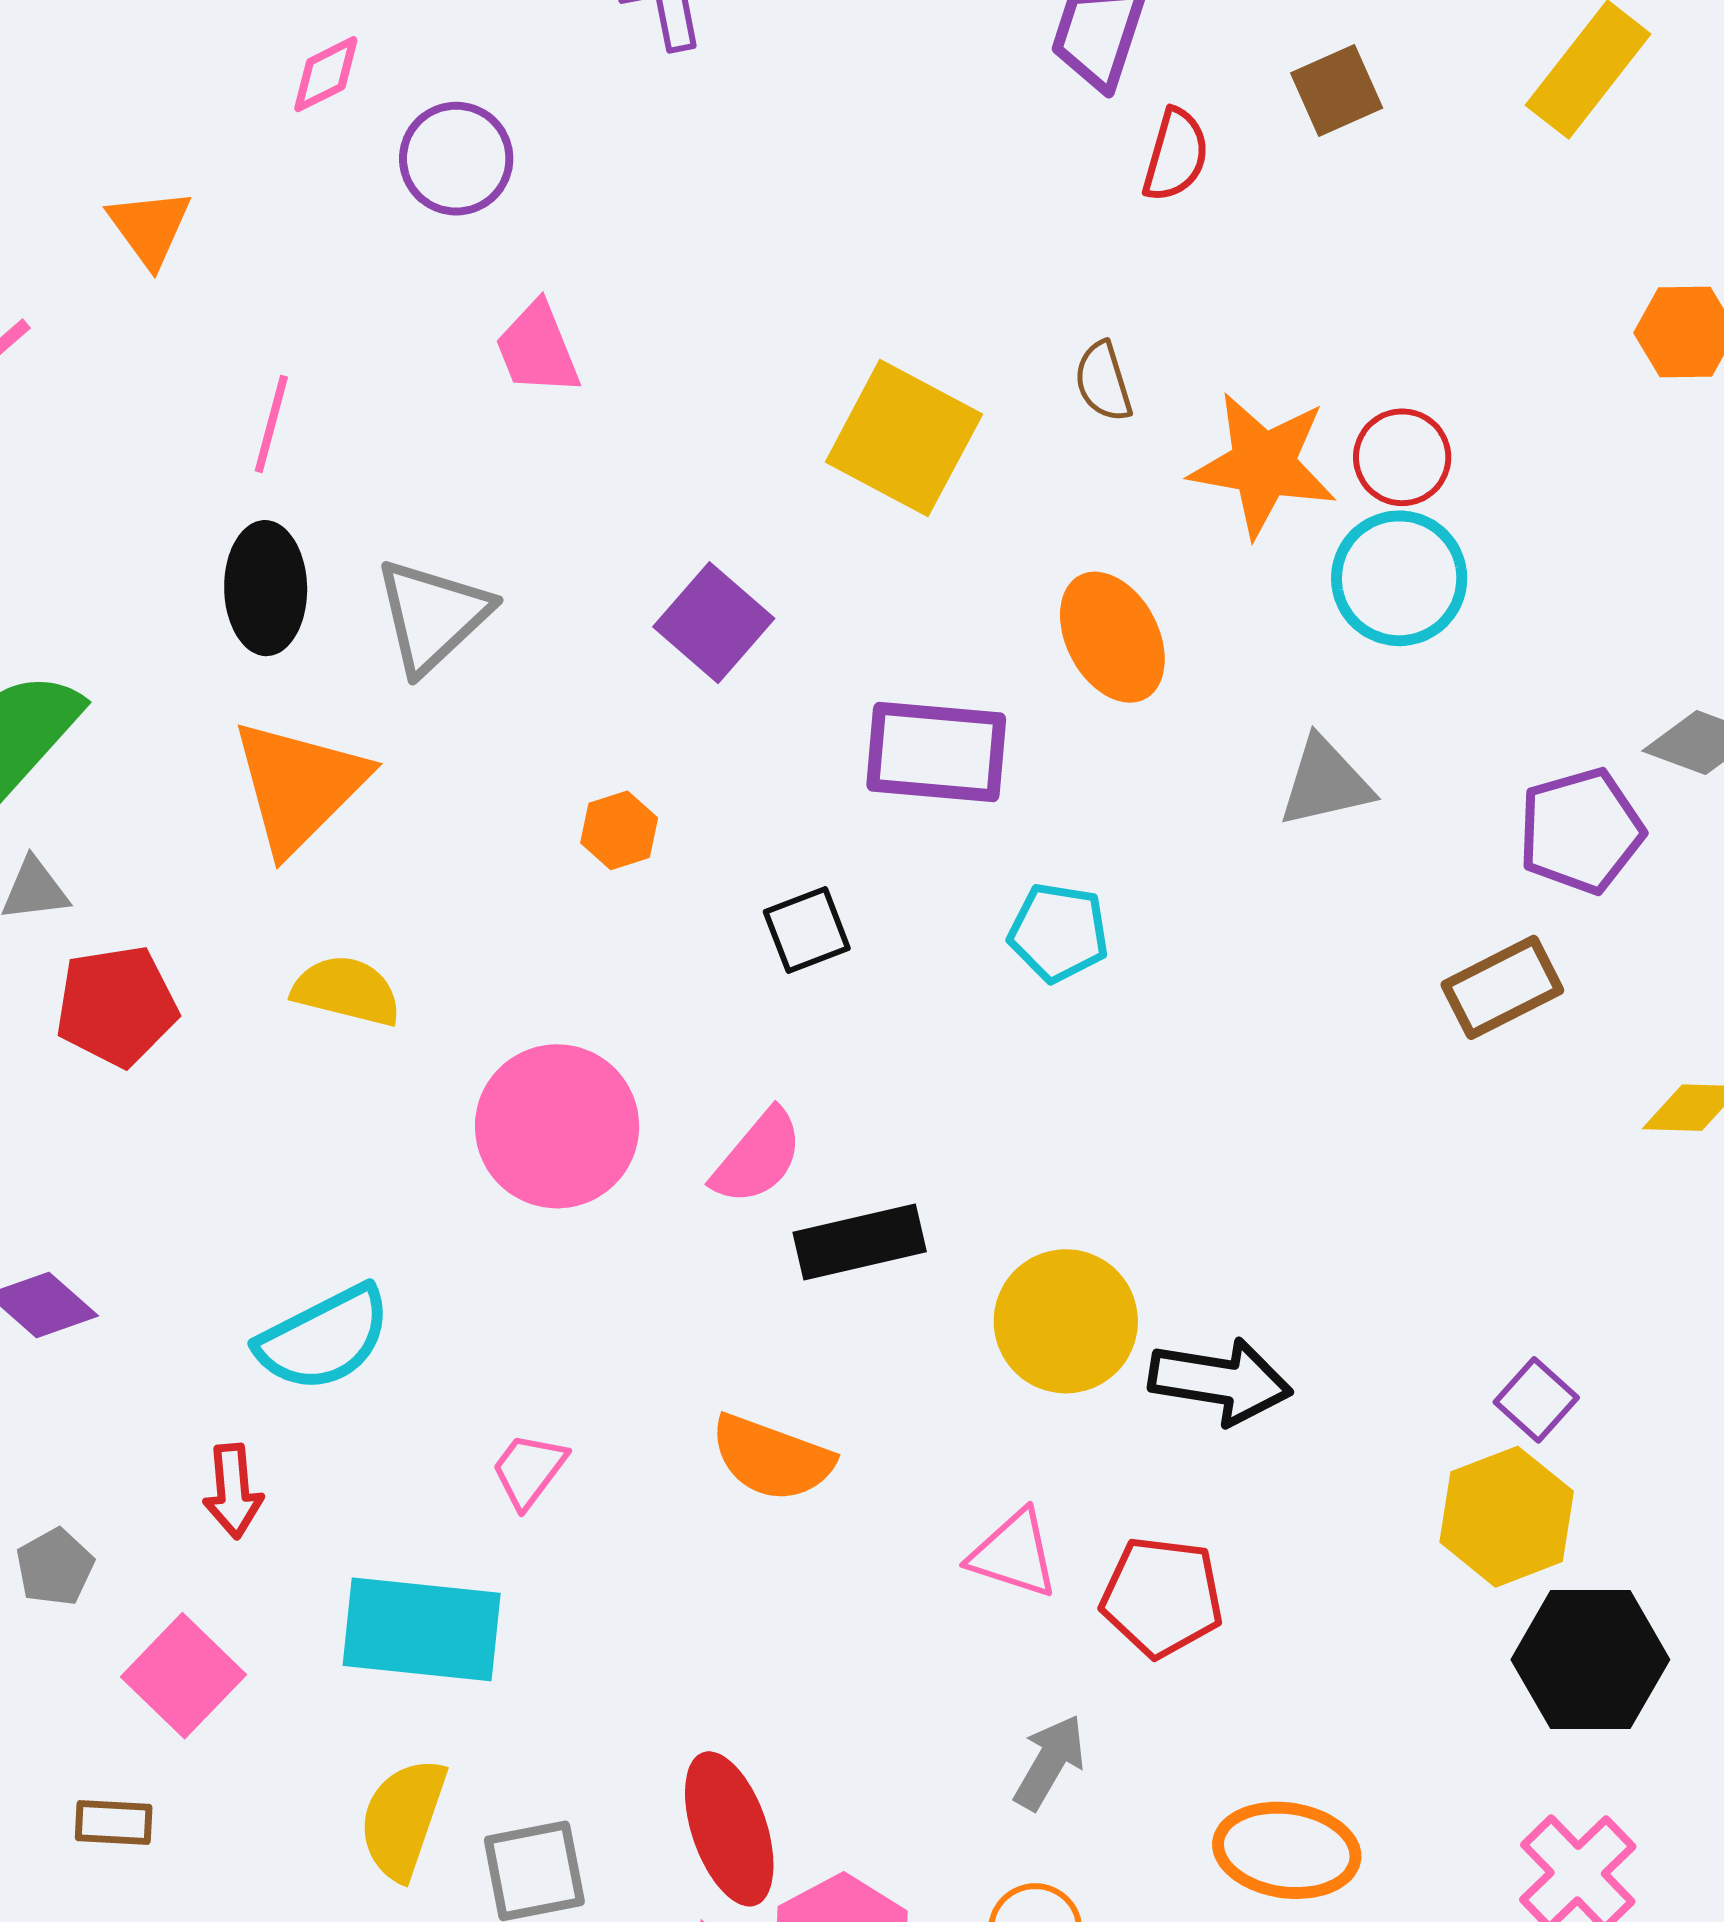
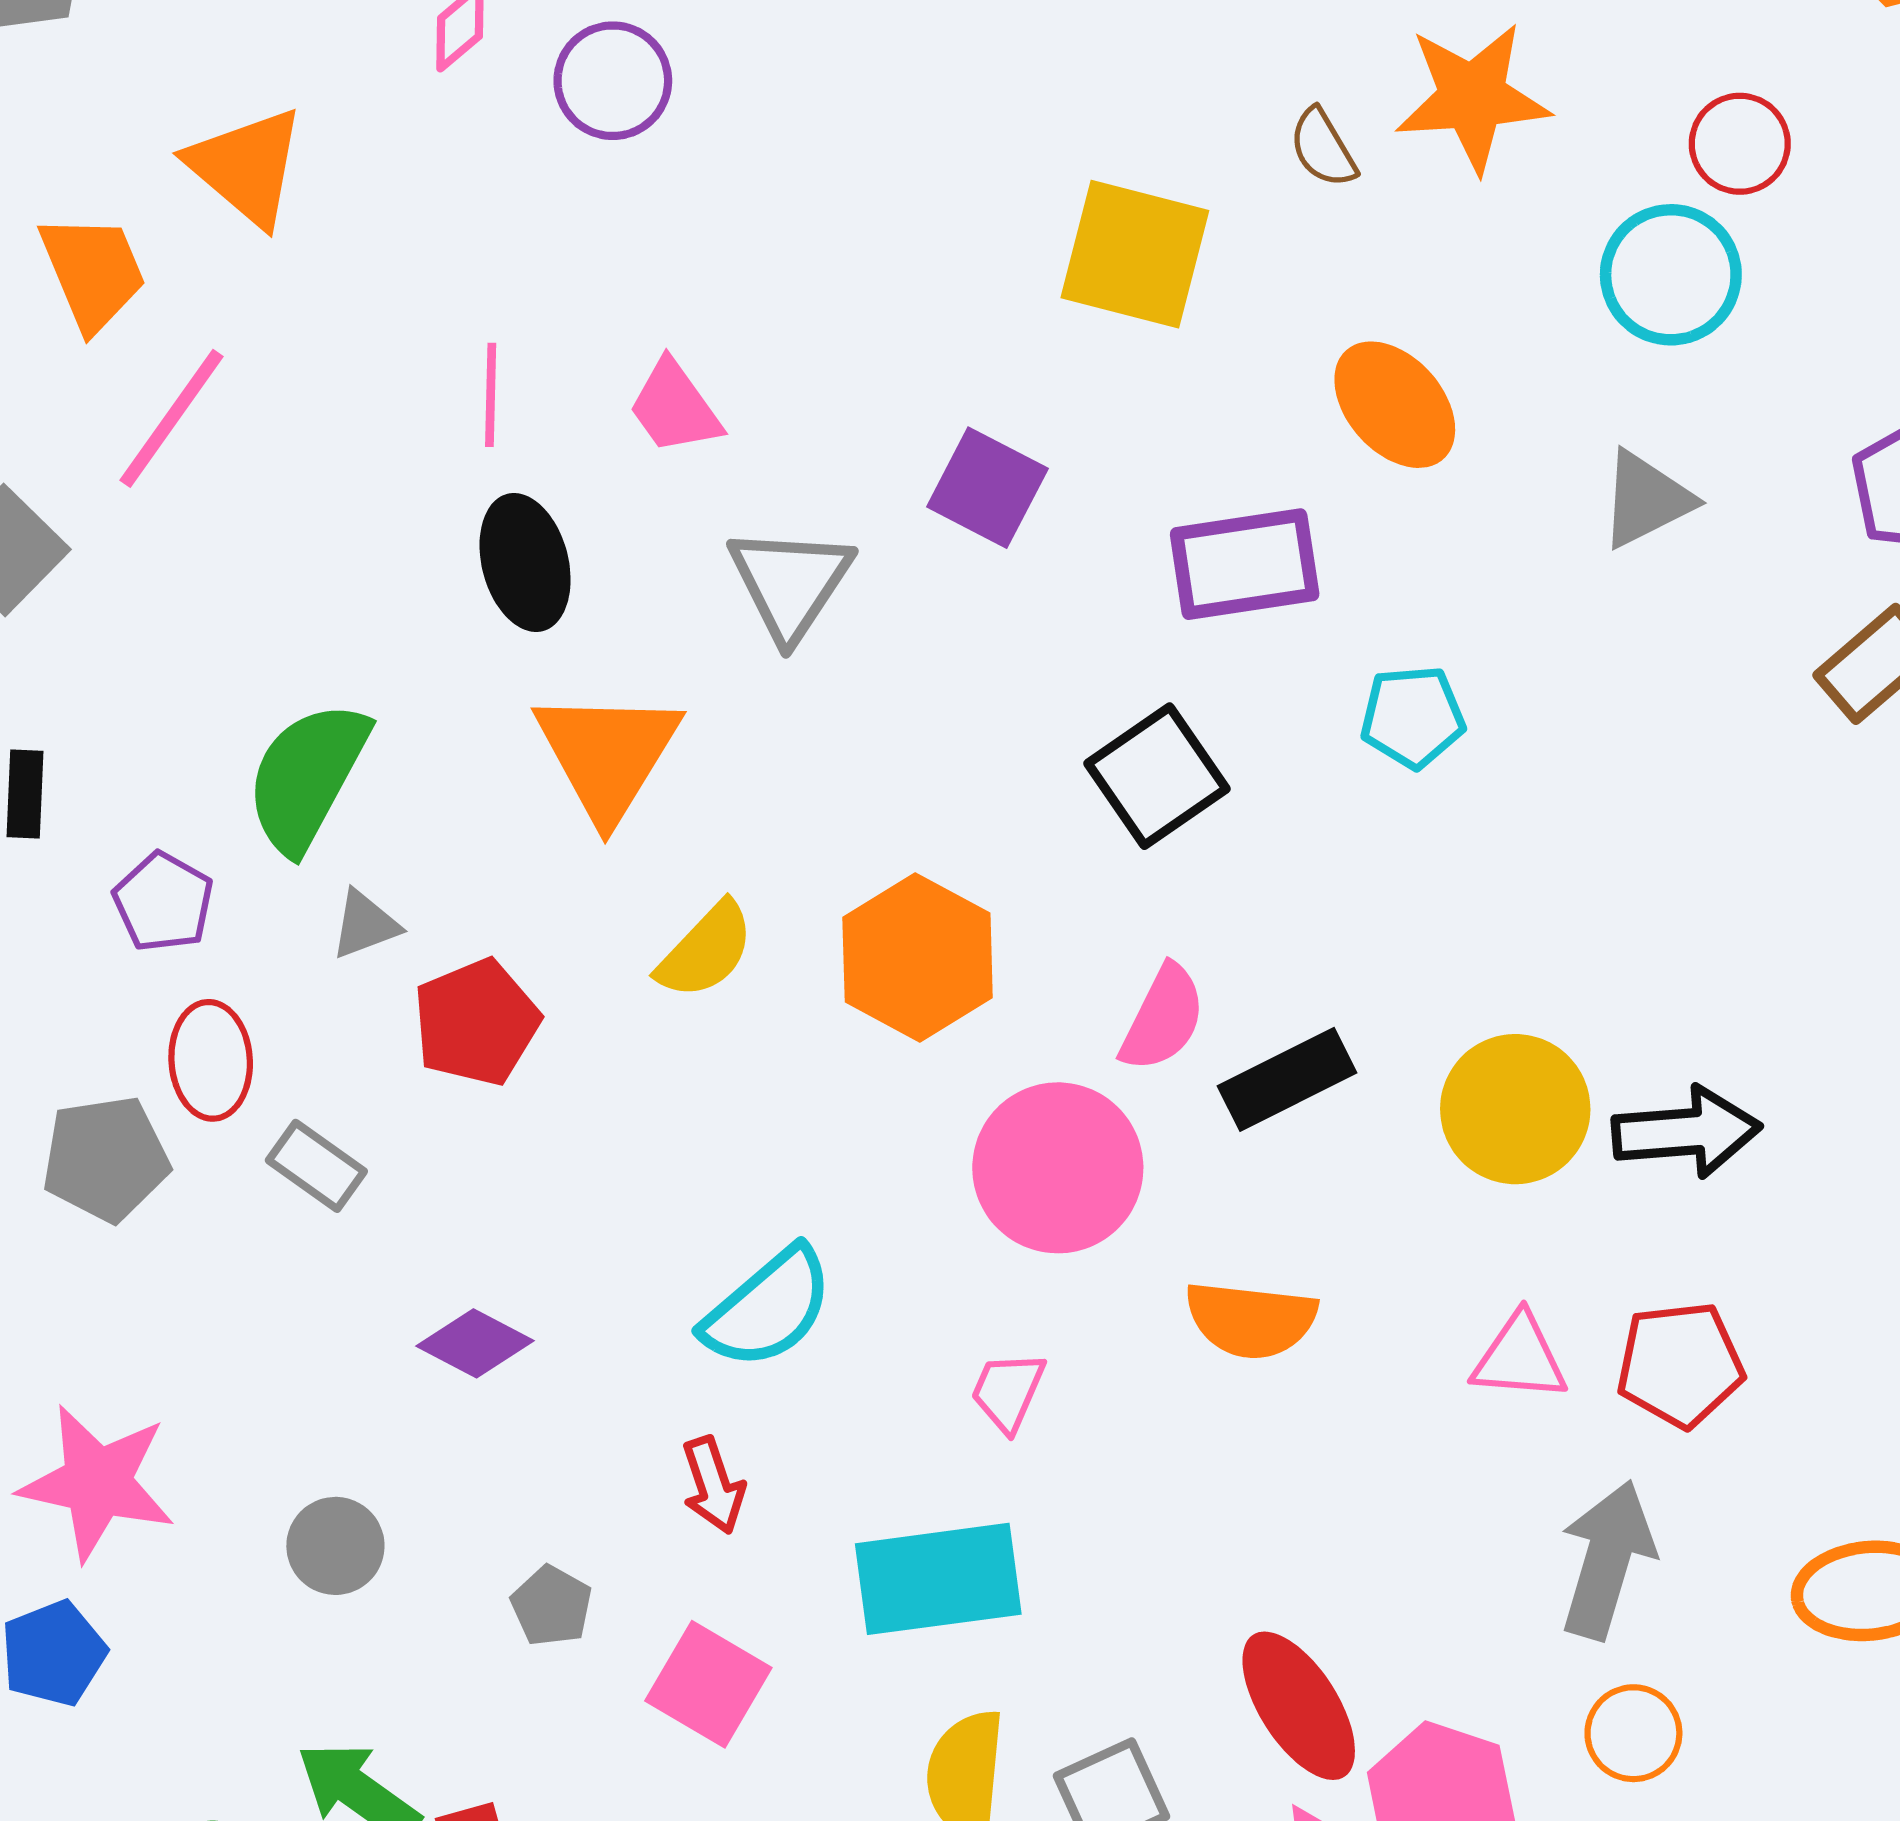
orange triangle: (150, 228) -> (246, 167), moved, size x1.4
pink trapezoid: (537, 349) -> (675, 407), moved
red circle: (1402, 457) -> (1740, 144), moved
orange star: (1263, 465) -> (1473, 97), moved
gray triangle: (432, 616) -> (790, 583), moved
orange hexagon: (619, 830) -> (918, 957), moved, size x2.0
black square: (807, 930) -> (1157, 776), size x1.5
yellow semicircle: (347, 991) -> (706, 950), turned 133
pink circle: (557, 1126) -> (1058, 1168), moved
gray arrow: (1050, 1762) -> (1607, 1560), size x1.5

